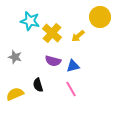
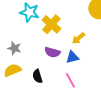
yellow arrow: (78, 36) -> (78, 38), moved
yellow semicircle: (15, 94) -> (12, 70), moved

